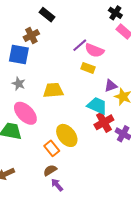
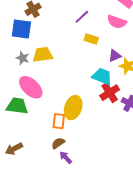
pink semicircle: (94, 50) -> (117, 22), moved
yellow trapezoid: (53, 90) -> (43, 55), moved
yellow ellipse: (67, 135) -> (73, 108), turned 60
orange rectangle: (52, 148) -> (59, 121), turned 49

